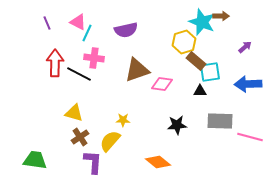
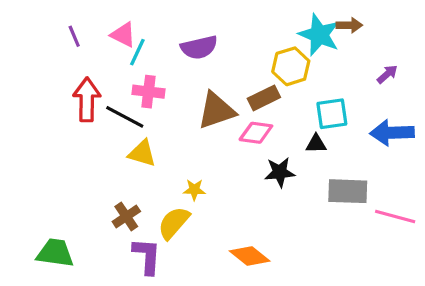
brown rectangle: (196, 61) -> (264, 98), moved, turned -66
yellow triangle: (74, 113) -> (142, 153), moved
black star: (177, 125) -> (280, 172), moved

